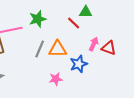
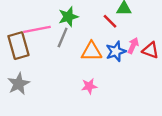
gray line: (40, 49) -> (63, 37), moved
blue star: (79, 64) -> (116, 51), moved

